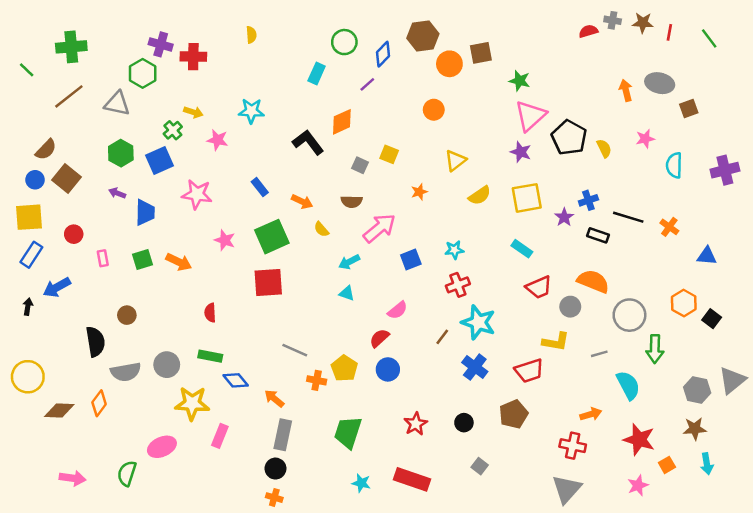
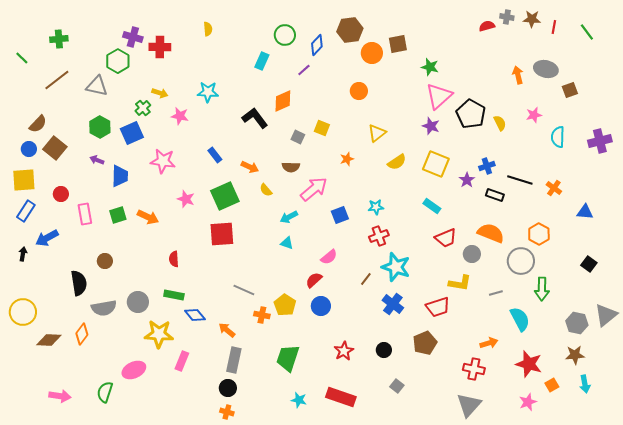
green cross: (71, 47) -> (59, 39), size x0.7
yellow square: (527, 198) -> (436, 164), turned 32
pink rectangle: (103, 258) -> (85, 214), size x1.5
orange hexagon: (684, 303) -> (539, 234), moved

